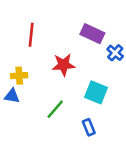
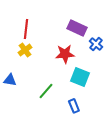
red star: (64, 65) -> (65, 54), moved
yellow cross: (19, 76) -> (25, 50), moved, turned -32

